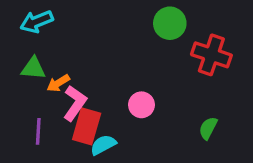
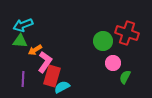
cyan arrow: (37, 22) -> (23, 25), moved
green circle: (170, 23) -> (103, 41), moved
pink circle: (141, 105) -> (113, 63), moved

